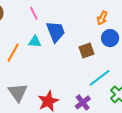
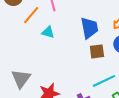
blue trapezoid: (56, 32) -> (89, 28), moved
orange line: (13, 53) -> (31, 15), moved

